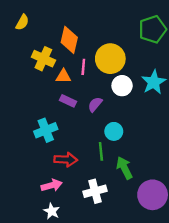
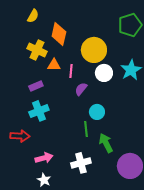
yellow semicircle: (22, 22) -> (33, 16), moved
pink line: (83, 67) -> (71, 71), moved
purple rectangle: (68, 101) -> (36, 86), moved, turned -48
red arrow: (66, 160) -> (20, 136), moved

